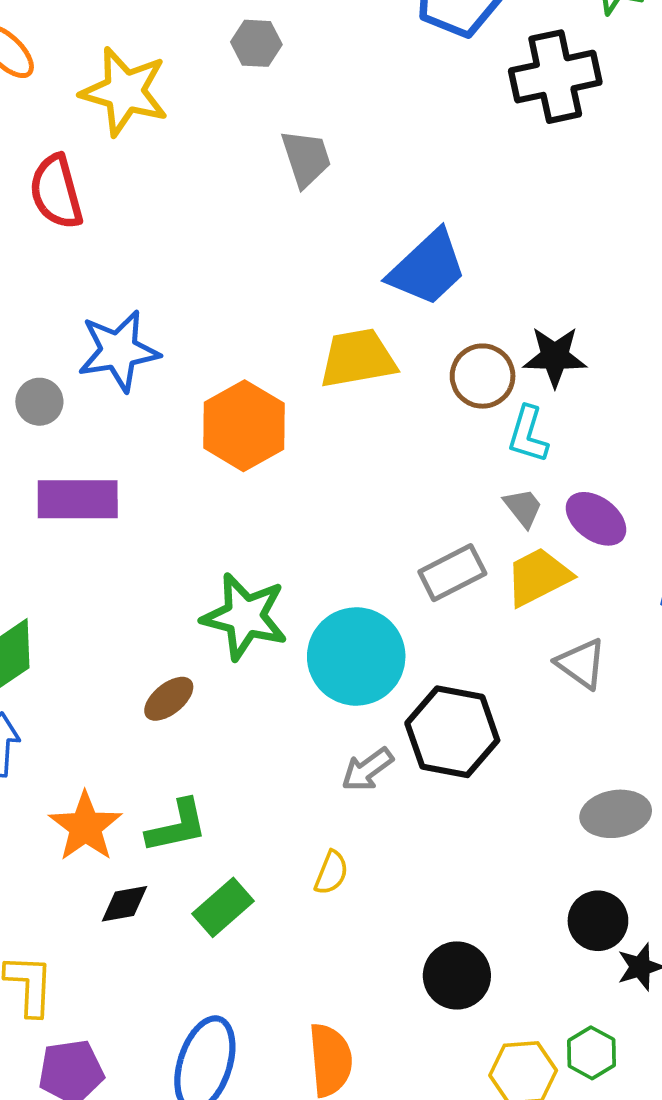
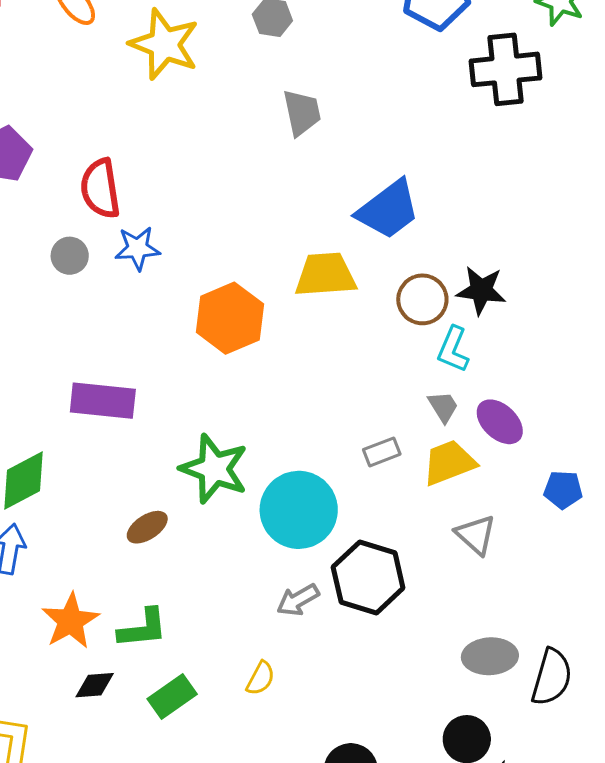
red semicircle: (56, 192) -> (100, 189), moved
blue star: (119, 351) -> (137, 248), size x0.7
gray circle: (39, 402) -> (70, 256), moved
purple rectangle: (78, 499) -> (103, 401), moved
gray rectangle: (452, 573) -> (382, 452), size x0.7

